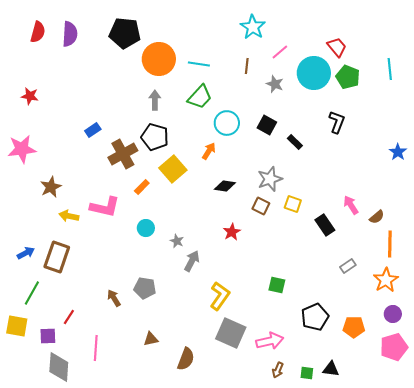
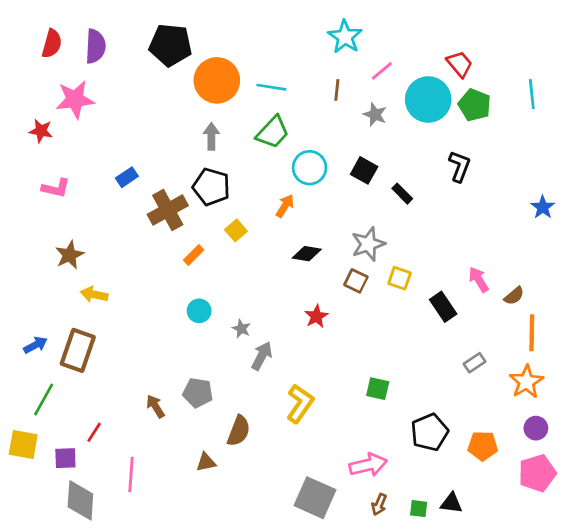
pink star: (22, 149) -> (75, 100), moved
yellow square: (173, 169) -> (236, 230), size x0.6
pink L-shape: (105, 207) -> (56, 188), moved, size x0.7
gray square: (231, 333) -> (315, 498), moved
brown semicircle: (186, 359) -> (239, 431), moved

